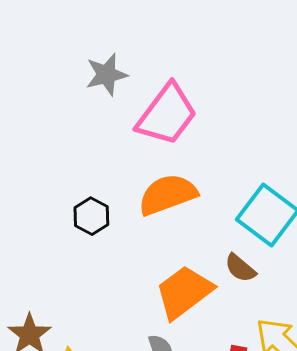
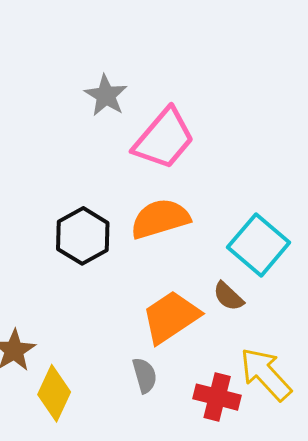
gray star: (106, 75) -> (106, 95), turned -30
black hexagon: (91, 216) -> (83, 236), size x1.5

